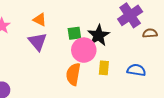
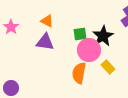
purple triangle: (38, 42) -> (45, 42), turned -42
yellow rectangle: (104, 68) -> (108, 67), turned -48

